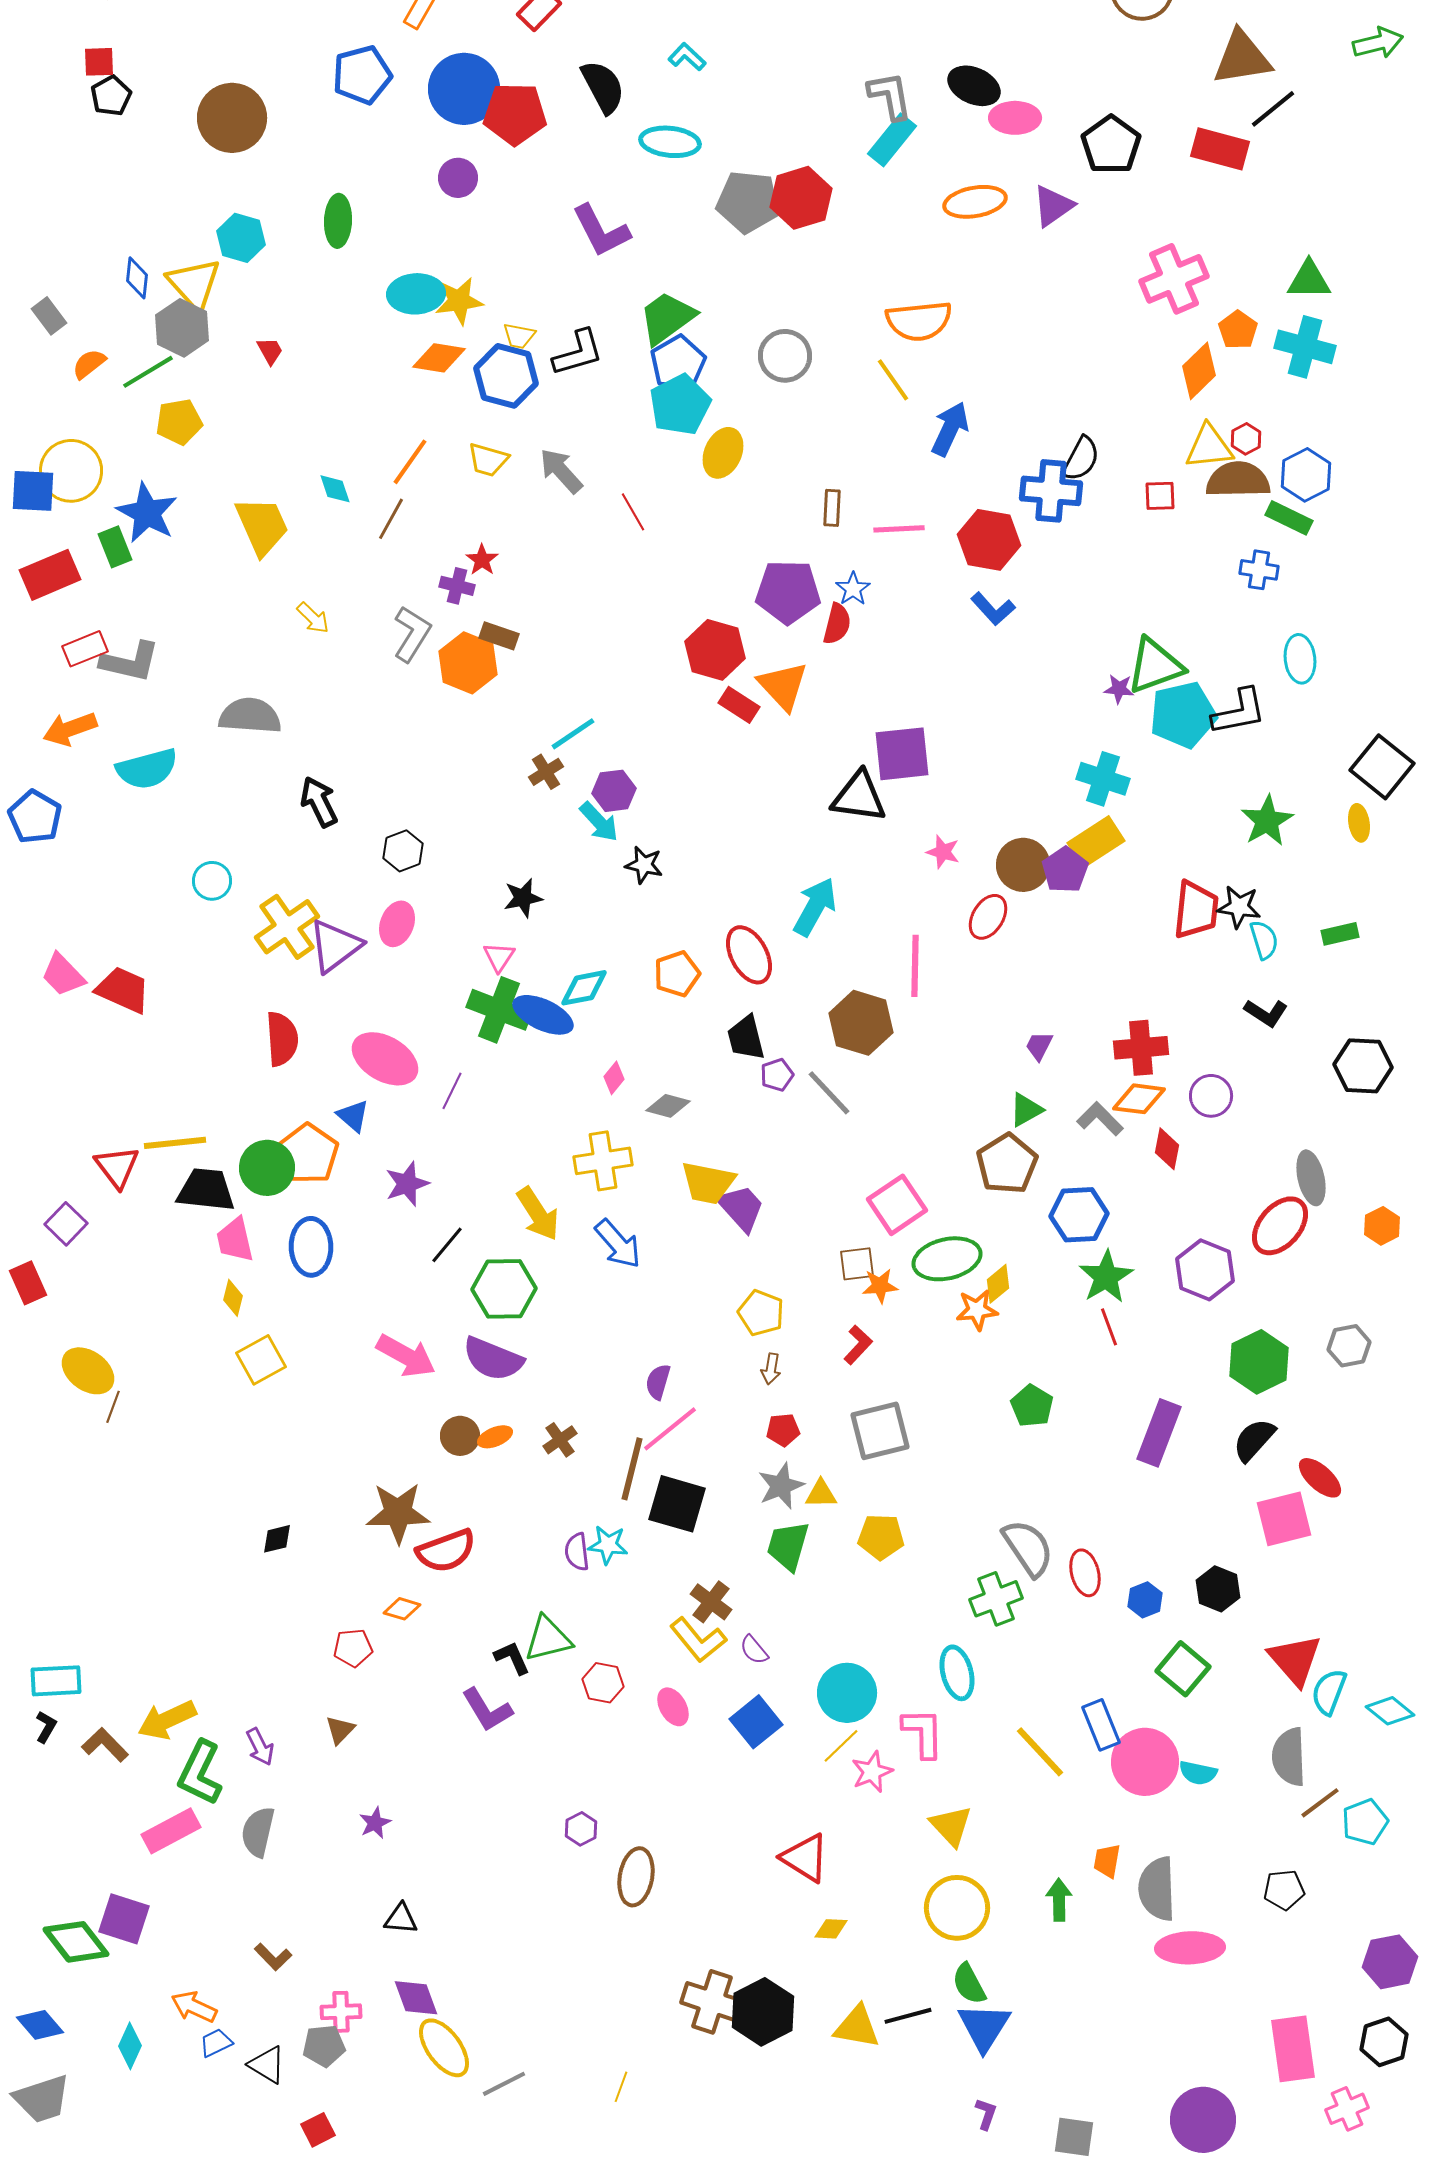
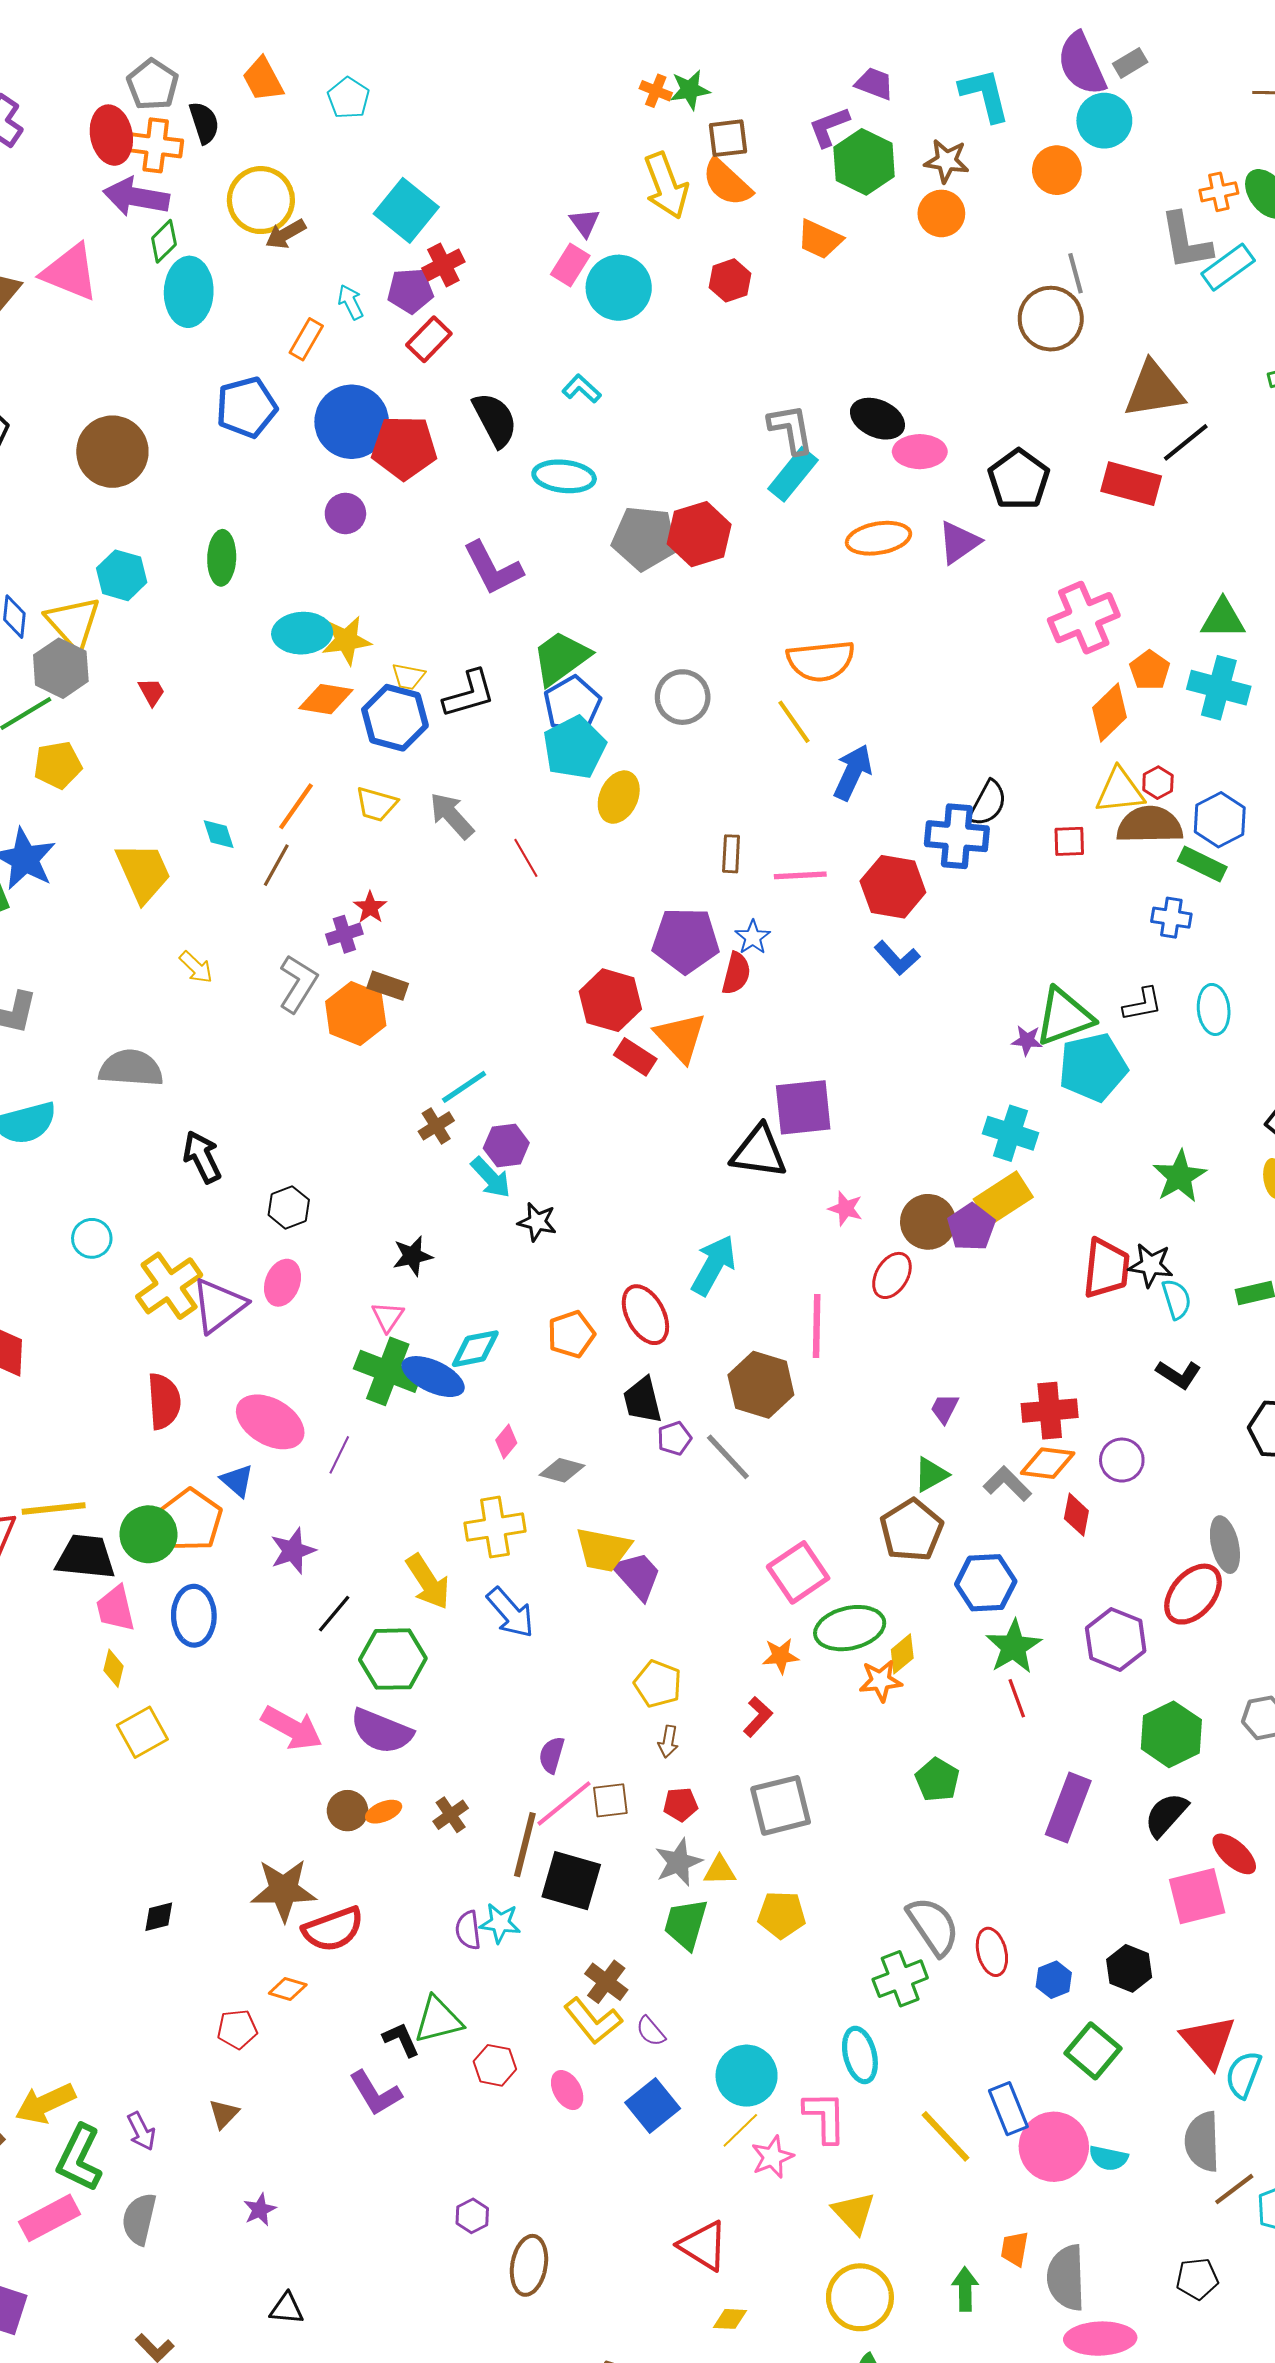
purple cross: (457, 586) -> (344, 934), turned -32
black L-shape: (1239, 712) -> (1142, 1004), moved, size x0.7
brown square: (857, 1264) -> (610, 1800), moved

